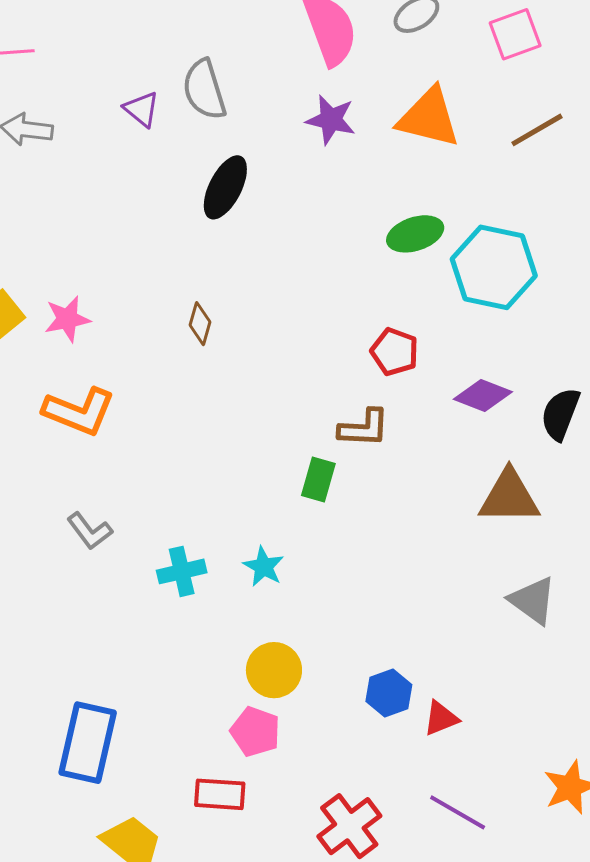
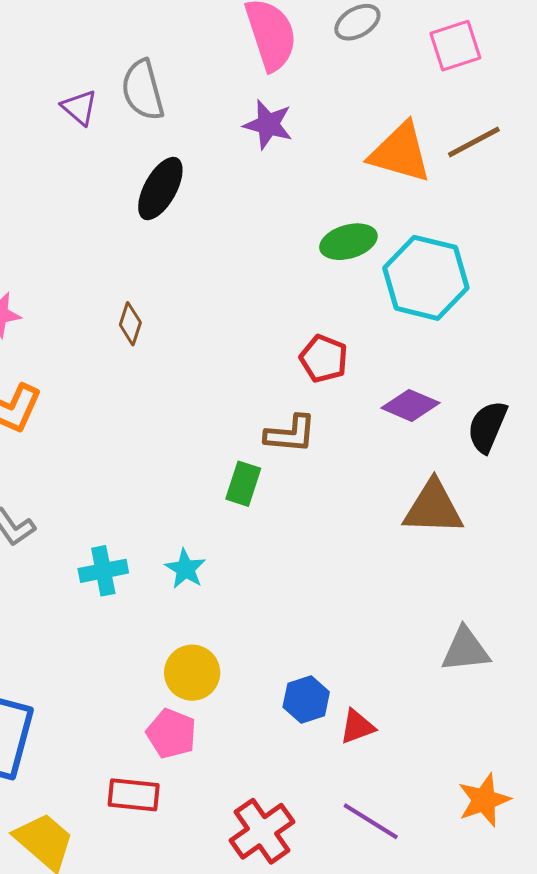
orange triangle: (429, 118) -> (400, 153), moved
gray triangle: (533, 600) -> (465, 650), moved, turned -44

